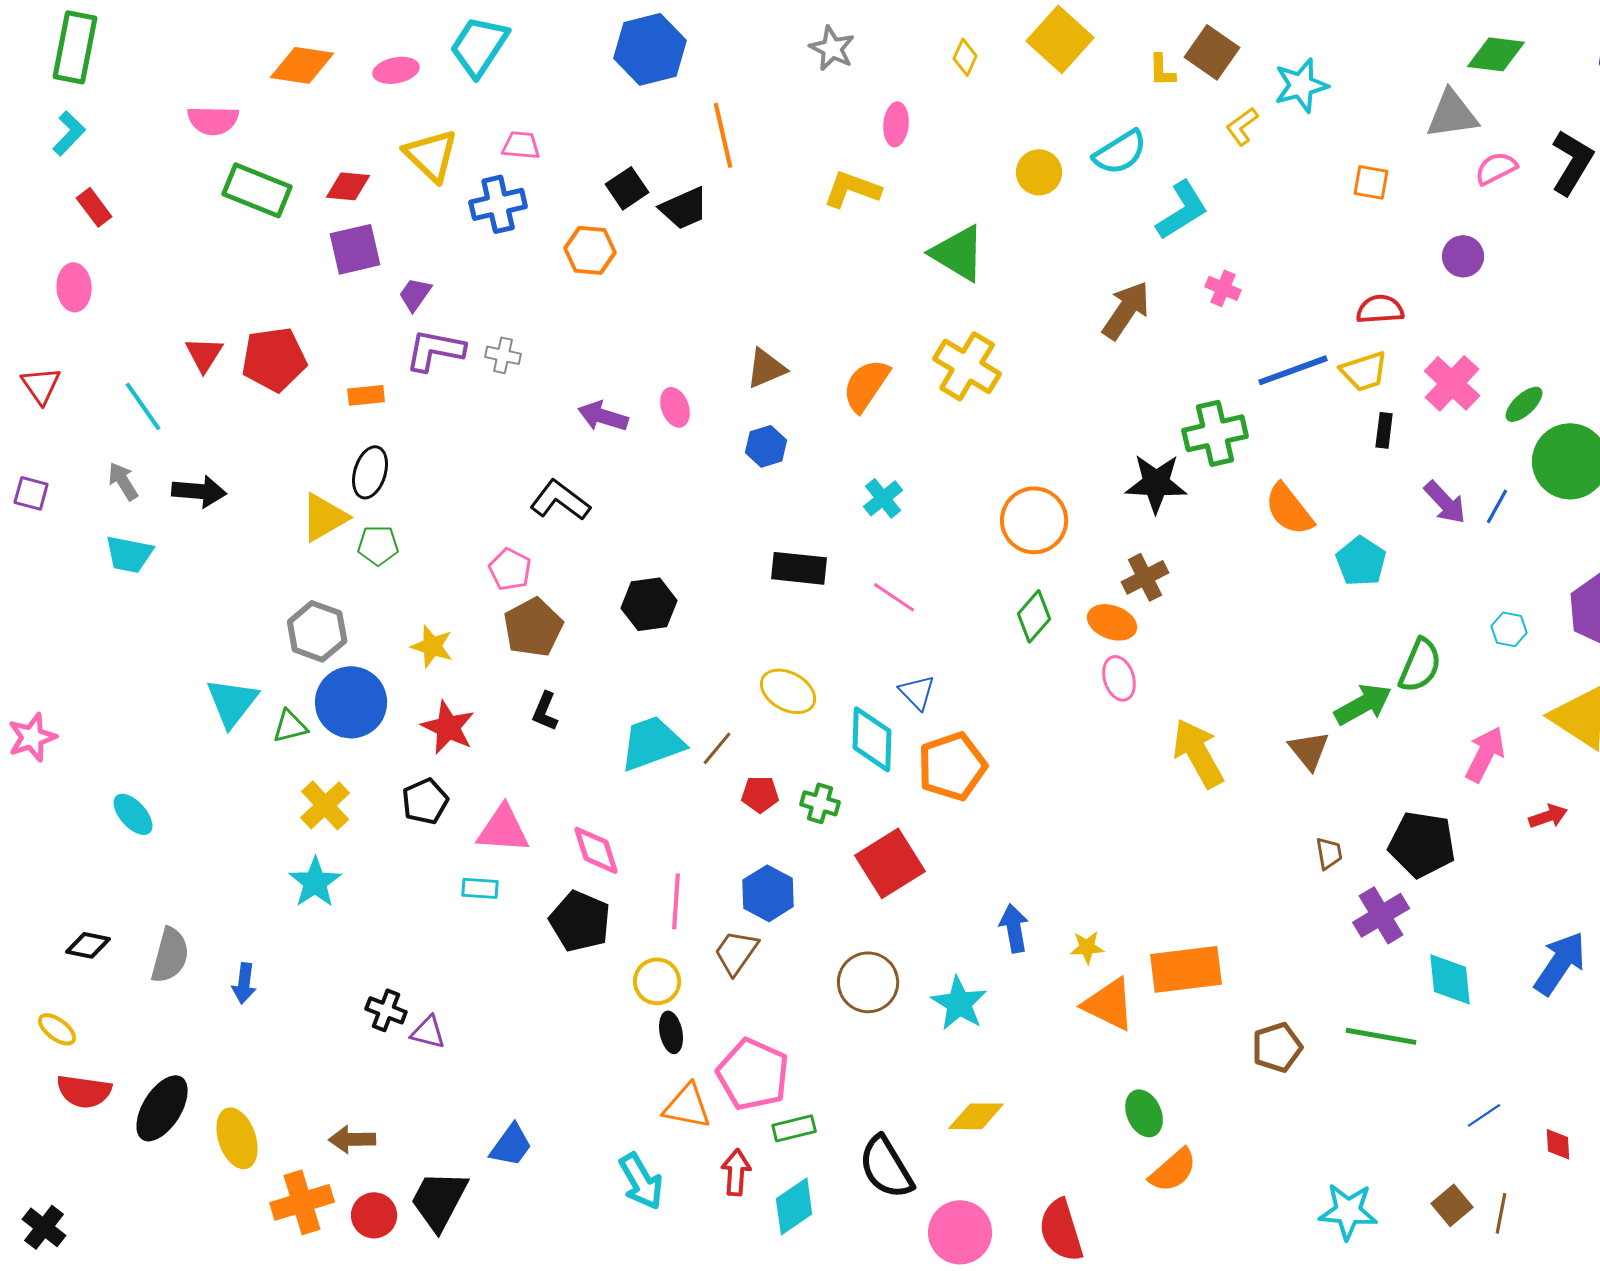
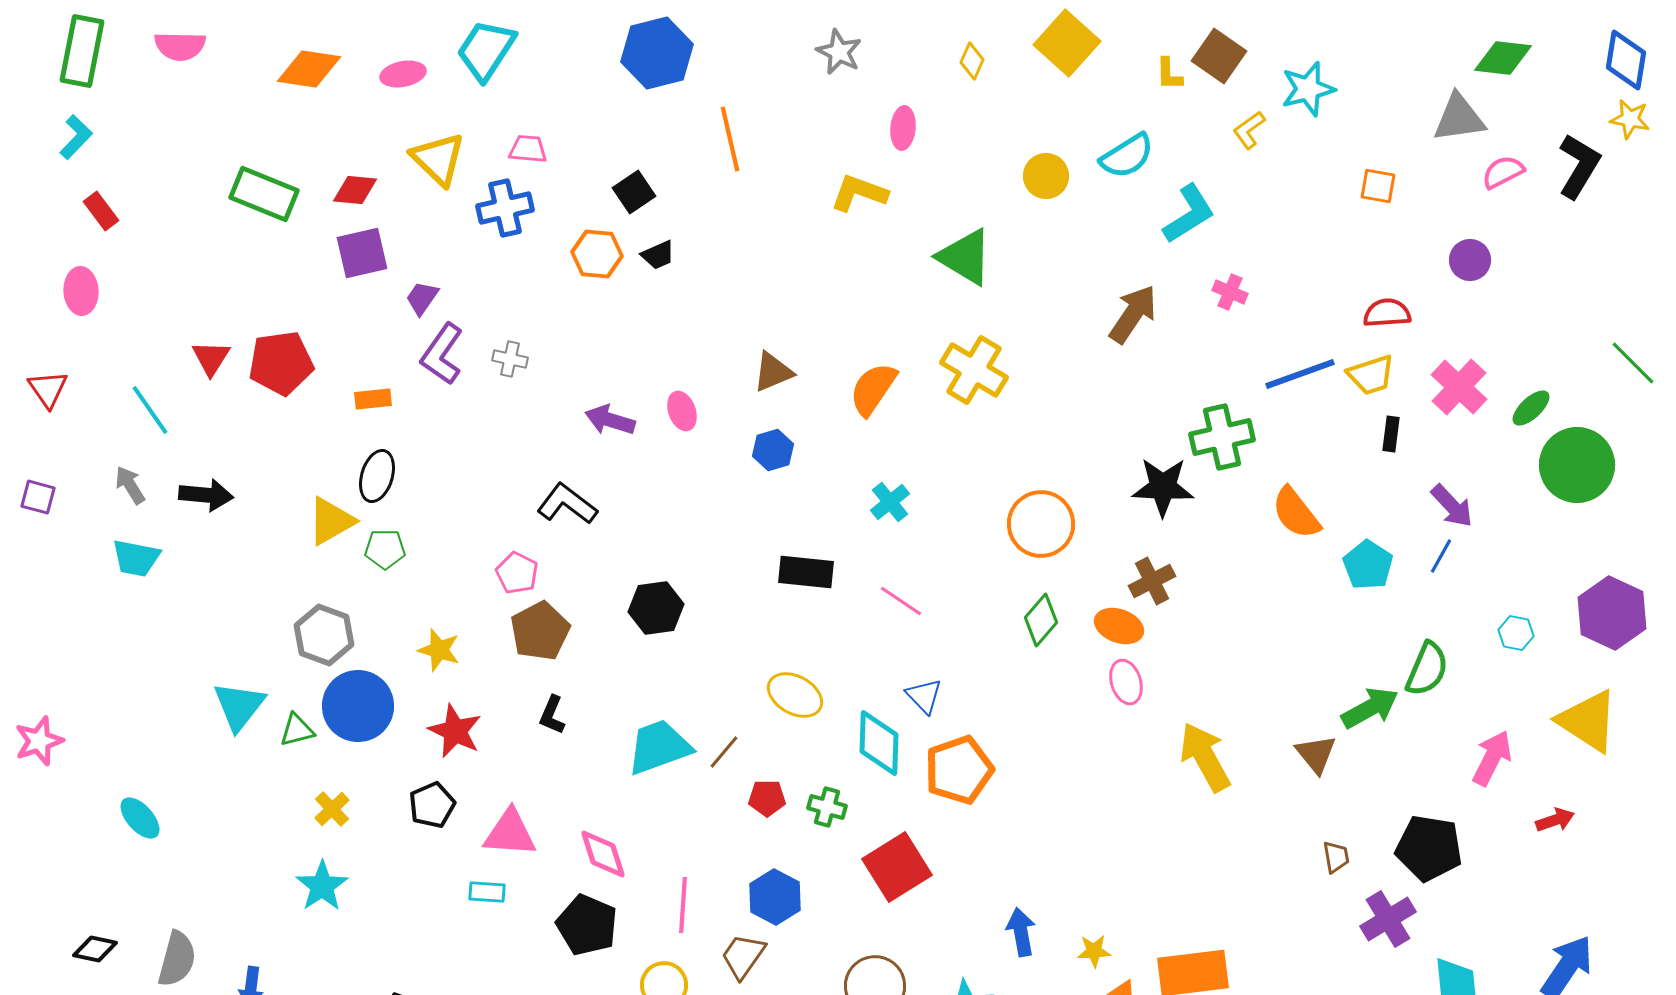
pink semicircle: (213, 120) -> (180, 46), moved
black trapezoid: (684, 208) -> (658, 255), moved, size x0.7
purple L-shape: (435, 350) -> (442, 354), turned -66
blue line: (1497, 506) -> (1441, 556), moved
yellow cross: (325, 805) -> (332, 809), size x0.7

